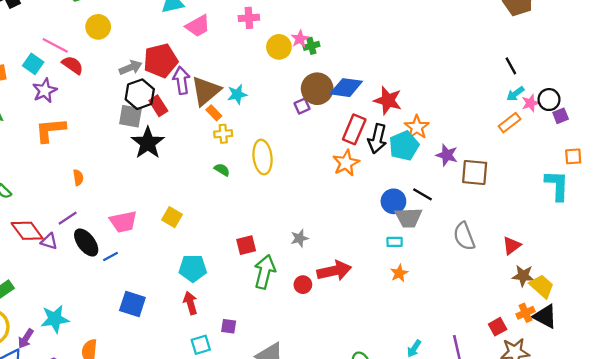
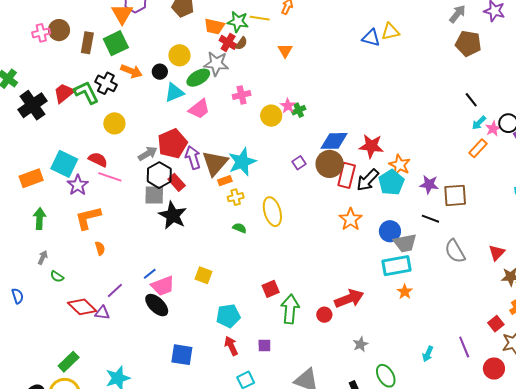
pink line: (55, 45) -> (110, 177), moved
cyan square: (33, 64) -> (64, 164), size x1.5
brown circle: (317, 89) -> (330, 164), moved
cyan star: (237, 94) -> (242, 162), size x1.6
orange rectangle: (214, 113) -> (225, 181), turned -56
black arrow: (377, 139) -> (368, 180), turned 40
orange star: (346, 163) -> (351, 219), moved
orange semicircle: (78, 178) -> (100, 248), moved
black line: (422, 194) -> (430, 219), moved
gray star: (299, 238) -> (360, 344), moved
black ellipse: (86, 242) -> (157, 305), moved
cyan rectangle: (395, 242) -> (396, 266), size x2.0
blue line: (110, 256) -> (150, 274), moved
purple square: (229, 326) -> (264, 346), moved

